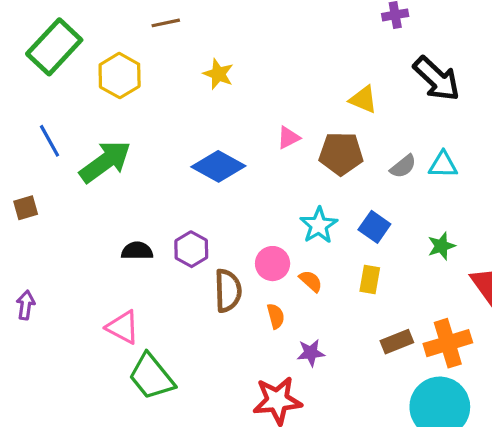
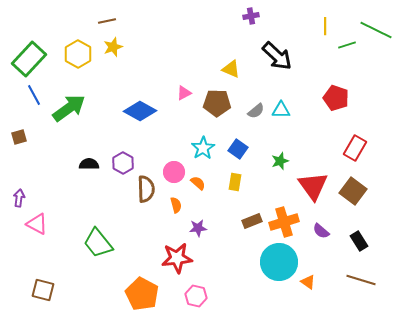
green rectangle: (54, 47) -> (29, 59), moved
yellow star: (218, 74) -> (113, 47), moved, turned 30
pink triangle: (123, 327) -> (37, 224), moved

